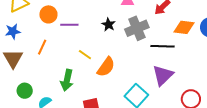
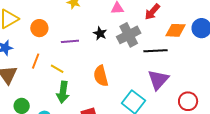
purple line: (69, 25) -> (70, 41), moved
yellow line: (85, 55) -> (57, 69), moved
orange semicircle: (106, 67) -> (101, 76), turned 135

